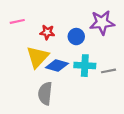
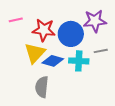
red star: (47, 32) -> (44, 30), size x1.6
blue circle: (76, 37) -> (71, 34), size x1.6
gray line: (108, 71) -> (101, 51), moved

